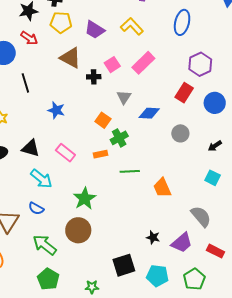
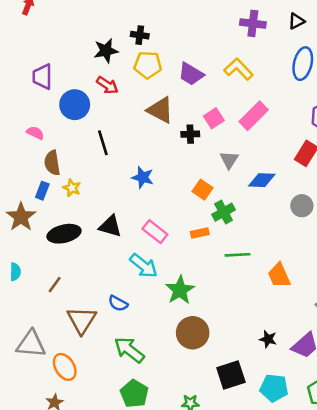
cyan arrow: (41, 179) -> (144, 266), moved
brown circle: (78, 230) -> (193, 333), moved

